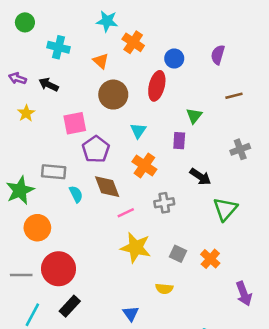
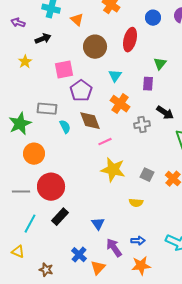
blue circle: (174, 58) -> (153, 18), moved
orange triangle: (101, 61) -> (77, 20), moved
purple arrow: (17, 78) -> (18, 23), moved
black arrow: (49, 85) -> (43, 39), turned 133
gray cross: (164, 203) -> (142, 125), moved
blue triangle: (131, 314) -> (98, 224), moved

